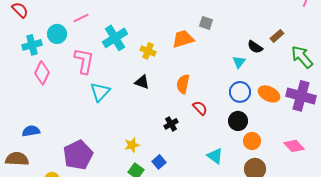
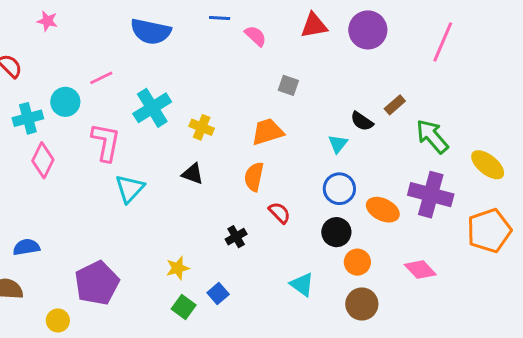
orange trapezoid: (183, 39) -> (268, 132), moved
orange ellipse: (269, 94) -> (383, 210), moved

